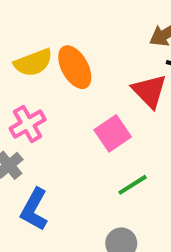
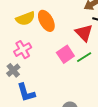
green line: (133, 185) -> (84, 57), moved
blue L-shape: (34, 209) -> (26, 93), turned -45

